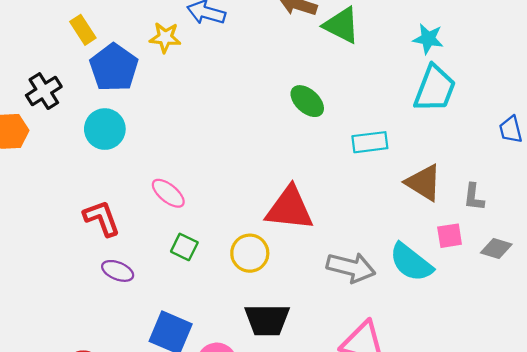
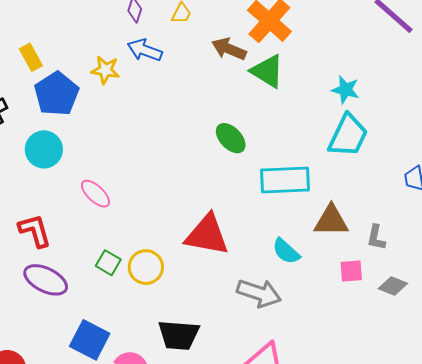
cyan rectangle: (370, 142) -> (285, 180), size x1.5
brown triangle: (424, 183) -> (331, 221), turned -36
pink ellipse: (168, 193) -> (95, 194), moved
yellow circle: (250, 253) -> (146, 267), moved
cyan semicircle: (411, 262) -> (286, 251), moved, size x0.7
purple ellipse: (118, 271) -> (46, 280), size x1.5

